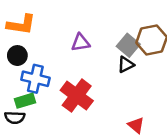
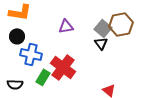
black triangle: (126, 65) -> (101, 43), turned -40
green rectangle: (25, 101) -> (43, 77), moved, turned -42

